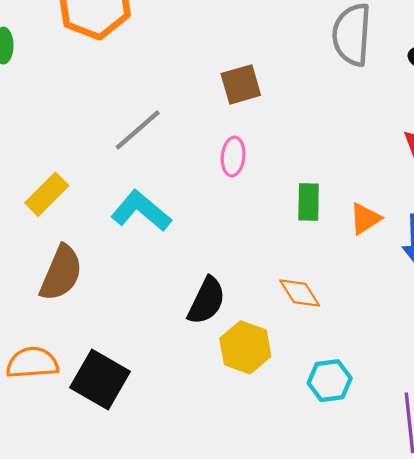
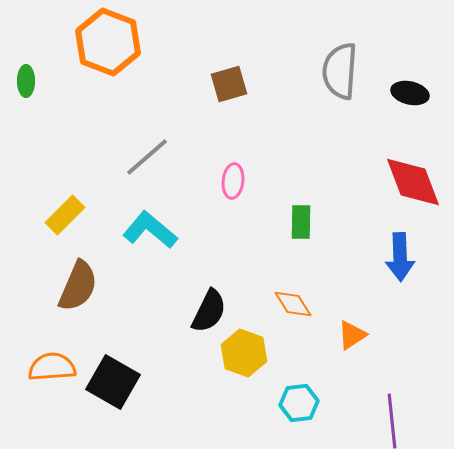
brown square: (241, 84) -> (229, 84), moved
orange triangle: (365, 219) -> (352, 335), moved
cyan hexagon: (330, 381) -> (299, 403), moved

